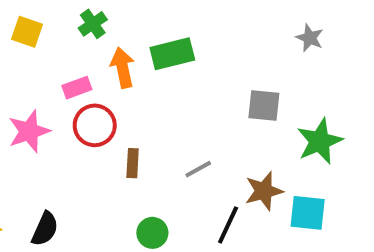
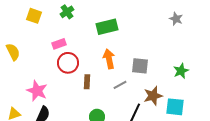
orange arrow: (123, 68) -> (109, 59), moved
gray square: (264, 105) -> (140, 66), moved
pink star: (29, 131) -> (37, 91), moved, turned -30
green star: (320, 141) -> (181, 71), size x0.7

